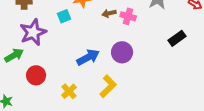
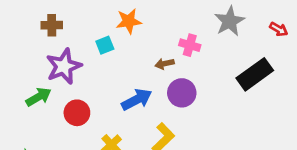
brown arrow: (109, 13) -> (165, 64), moved
black rectangle: (177, 38) -> (255, 74), size x1.5
red circle: (36, 75) -> (77, 113), moved

